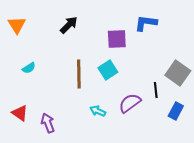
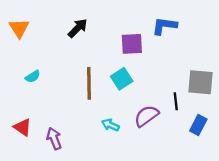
gray square: (178, 73) -> (201, 82), turned -30

